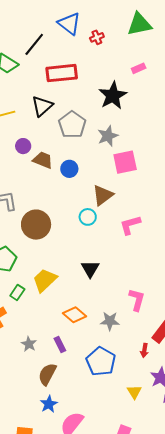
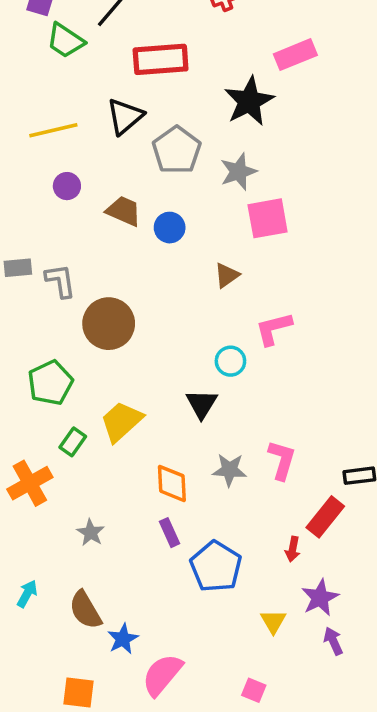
pink rectangle: (139, 68) -> (295, 55), size x1.6
purple circle: (23, 146) -> (67, 186), moved
brown triangle: (103, 195) -> (227, 275), size x0.7
cyan circle: (88, 217) -> (230, 361), moved
orange diamond: (74, 315) -> (172, 483), turned 45
gray star: (110, 321) -> (229, 470), moved
purple rectangle: (60, 344) -> (170, 533), moved
brown semicircle: (47, 374) -> (85, 610), moved, turned -60

